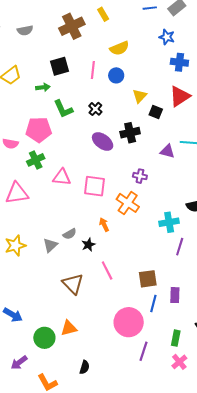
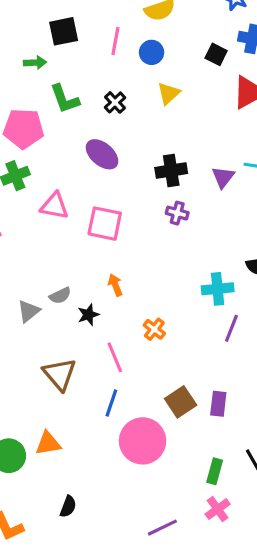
yellow triangle: (140, 96) -> (169, 93), moved
black square: (156, 112) -> (216, 54), moved
black cross: (130, 133) -> (171, 171), moved
purple ellipse: (103, 142) -> (102, 154), moved
purple triangle: (167, 151) -> (223, 177), turned 49
orange cross: (128, 203) -> (154, 329), moved, size x0.6
brown square: (148, 279) -> (181, 402), moved, turned -30
blue line: (153, 303) -> (111, 403), moved
purple line: (144, 351) -> (162, 528), moved, turned 42

